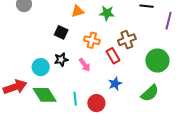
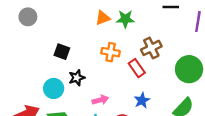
orange triangle: (78, 11) -> (103, 18), moved
black square: (61, 32) -> (62, 52), moved
pink arrow: (85, 65) -> (100, 100), moved, turned -64

